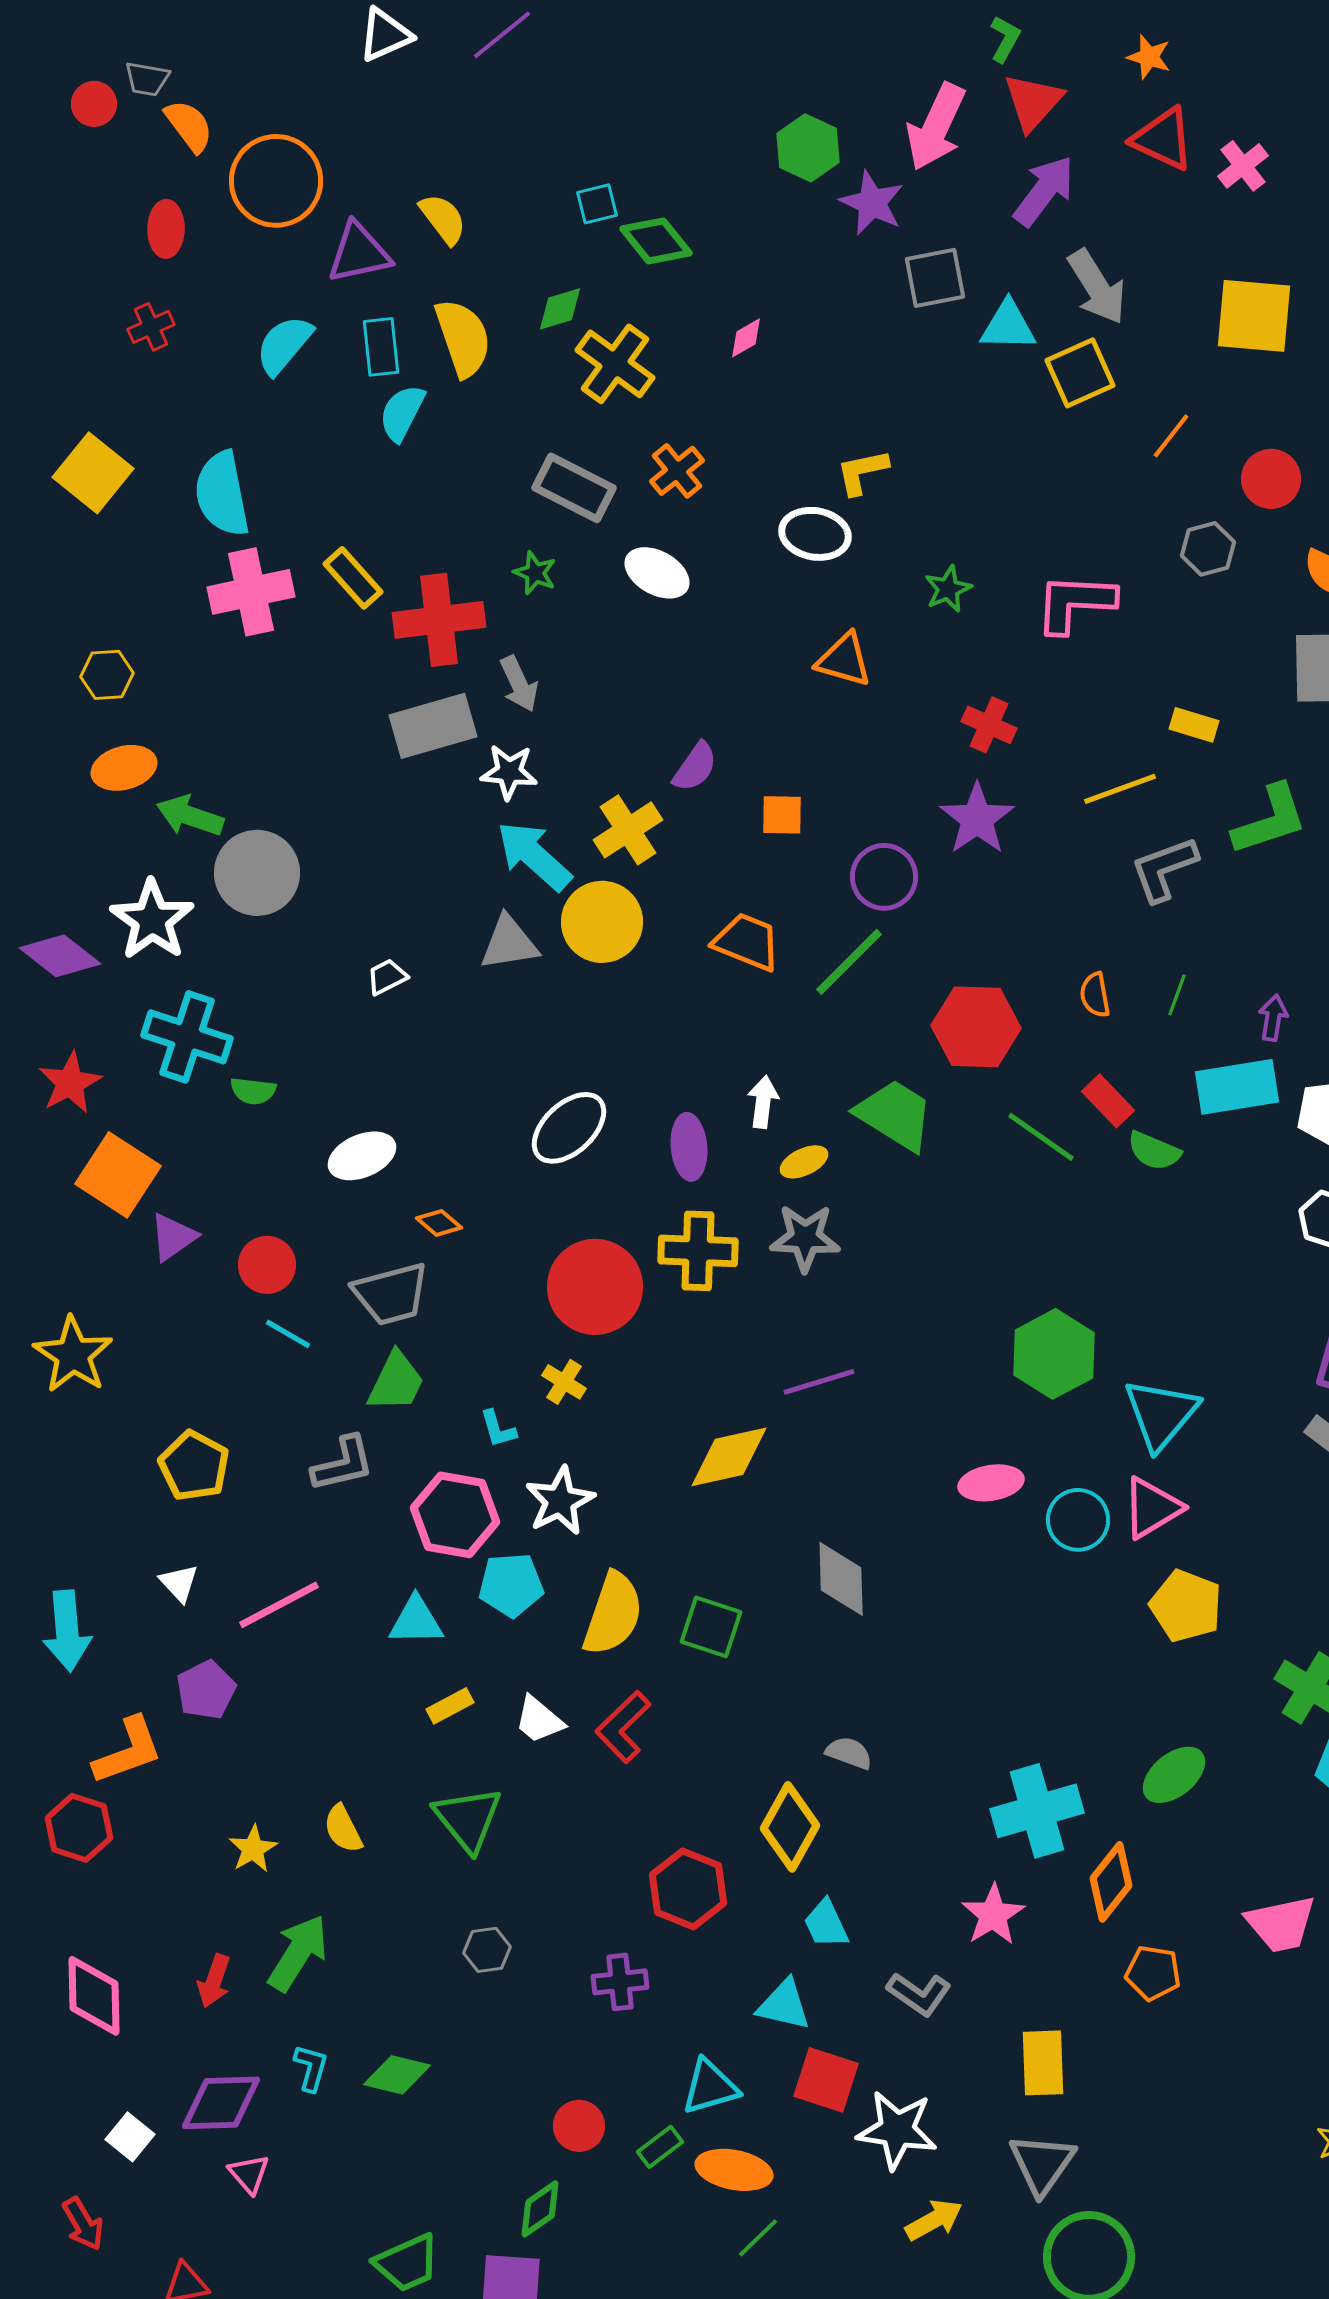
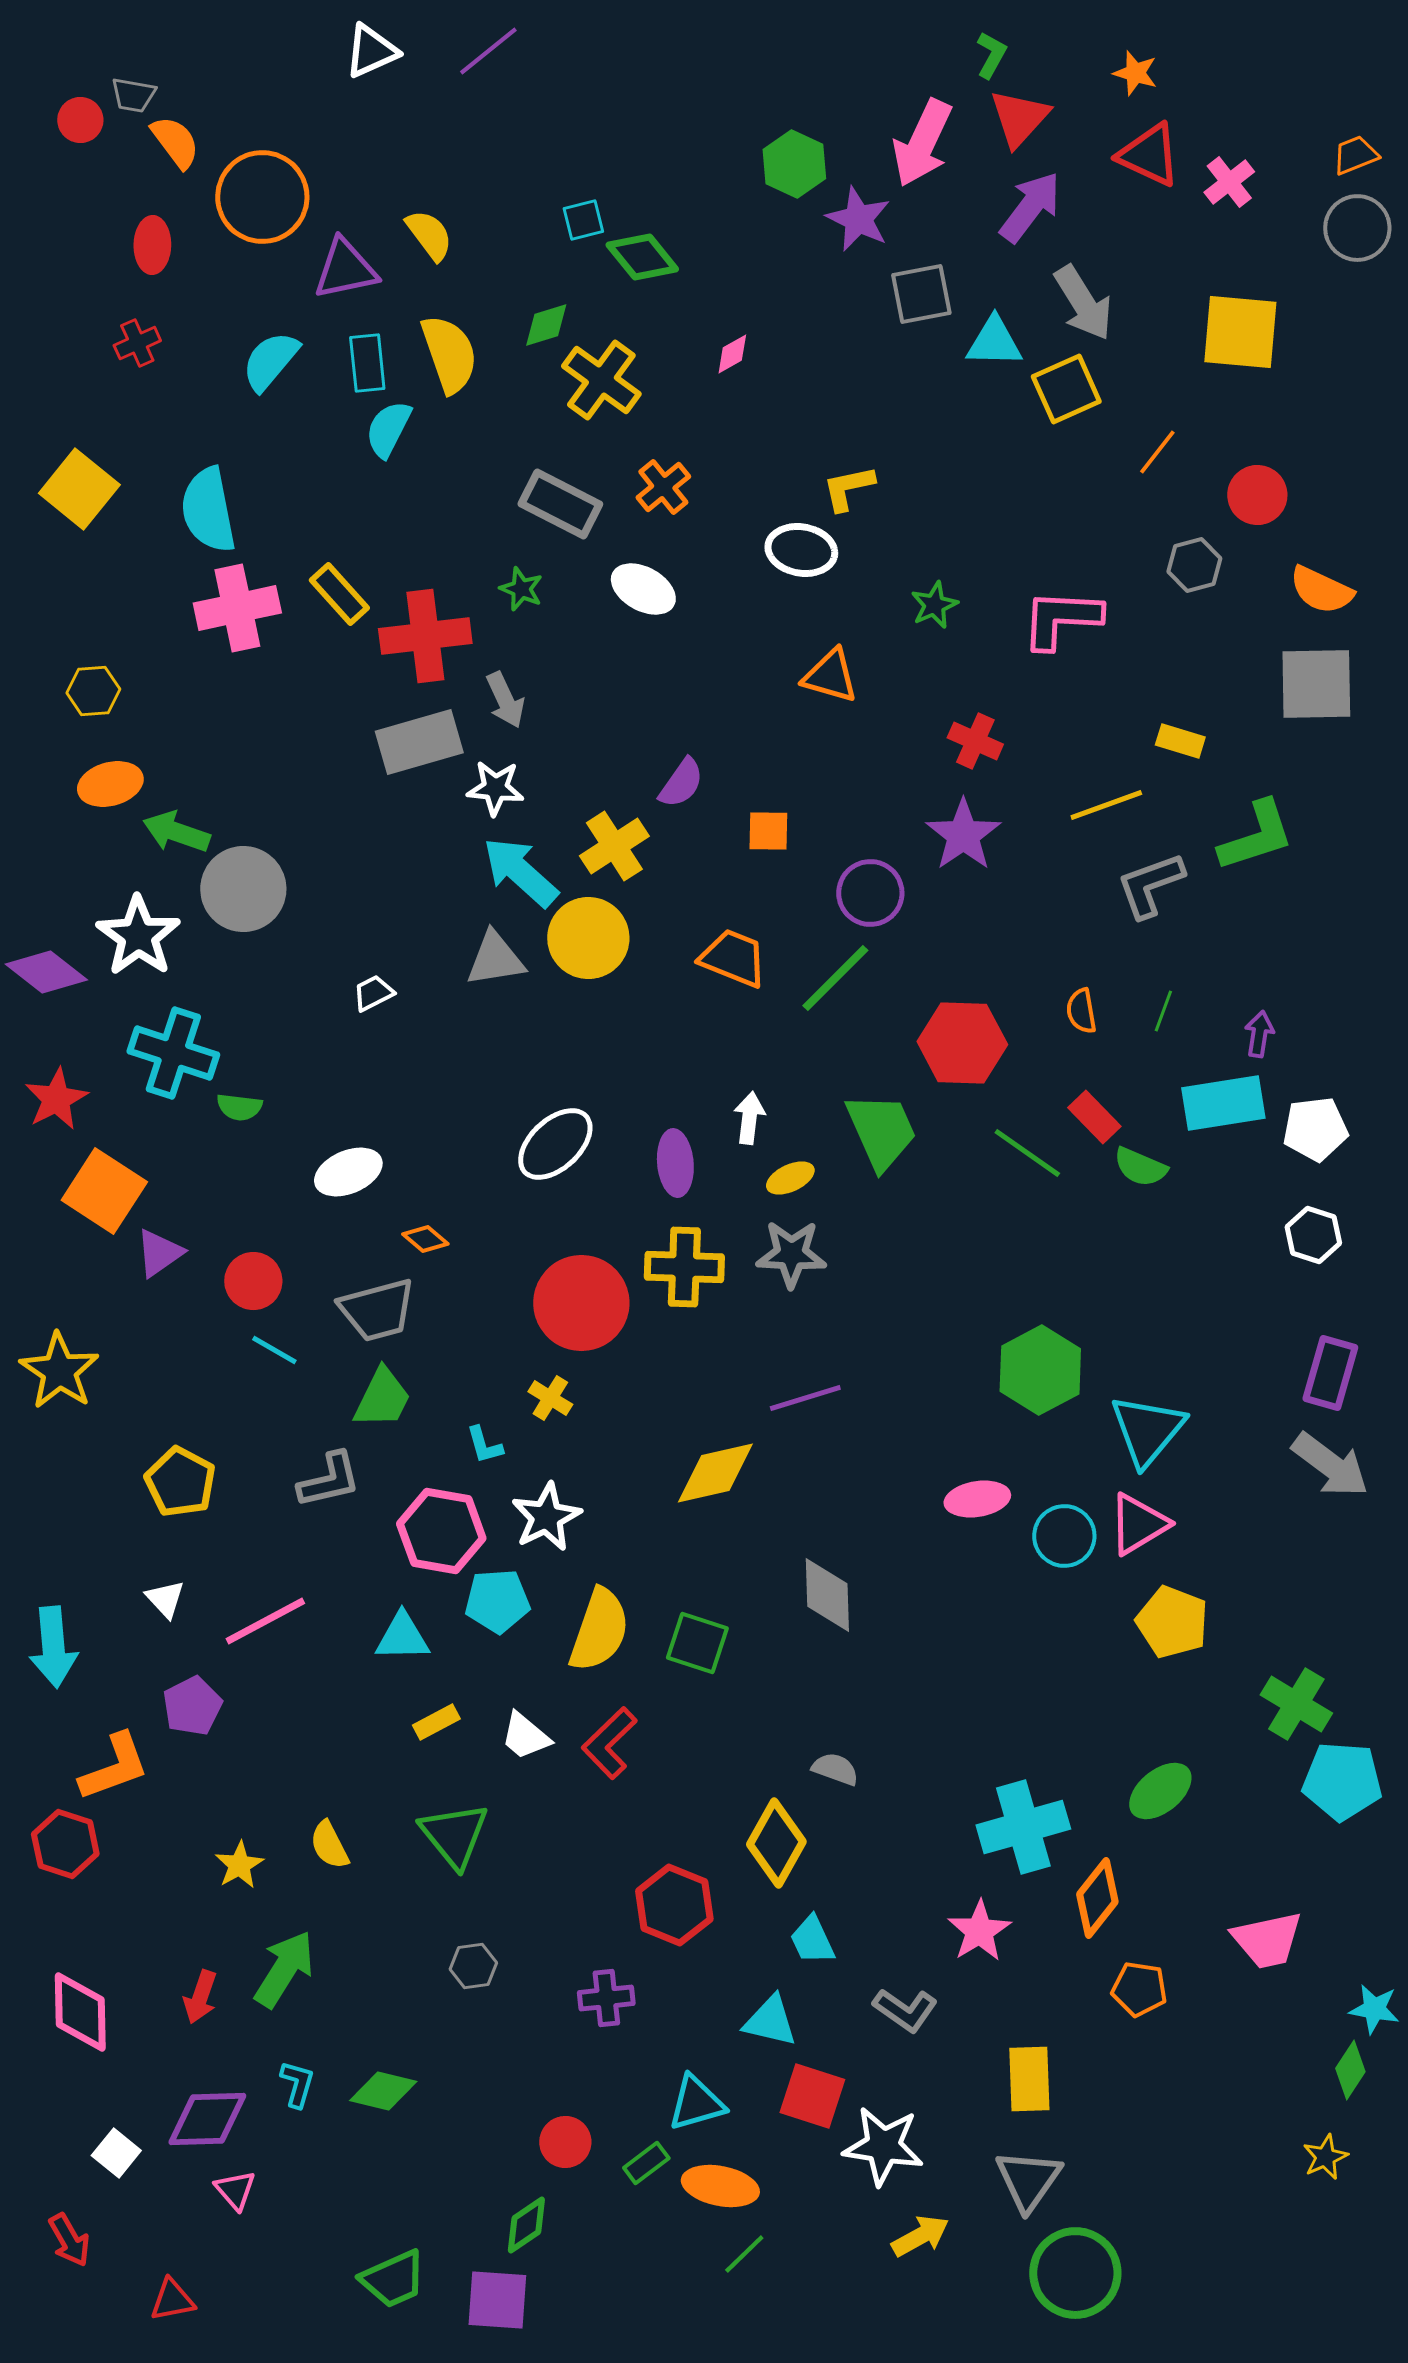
green trapezoid: (895, 1115) -> (881, 1131), turned 34

